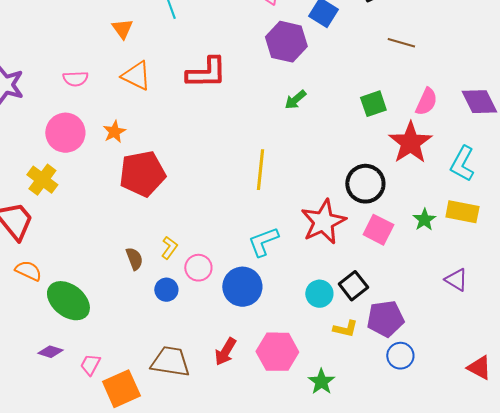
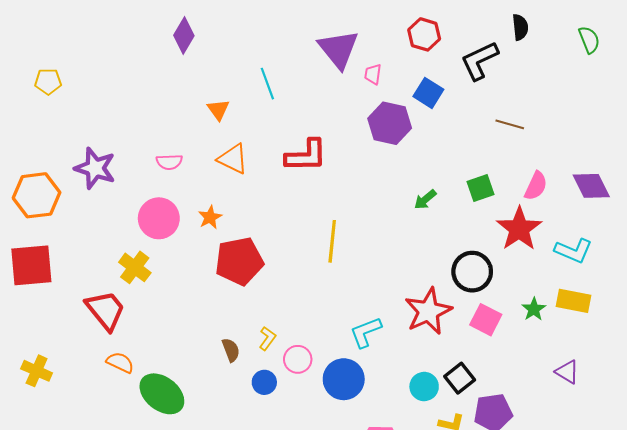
green arrow: (295, 100) -> (425, 200), moved
cyan L-shape: (462, 164) -> (573, 251), turned -96
yellow line: (260, 170) -> (332, 241), moved

